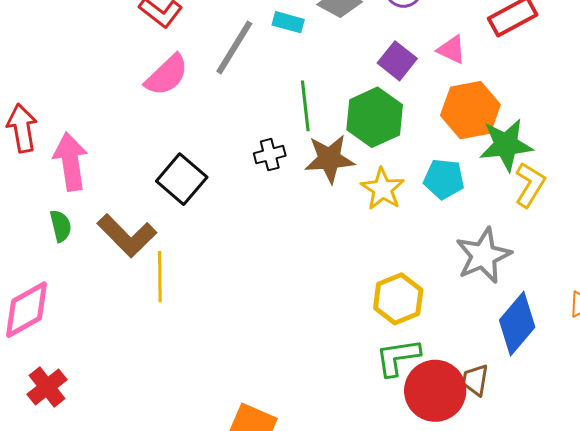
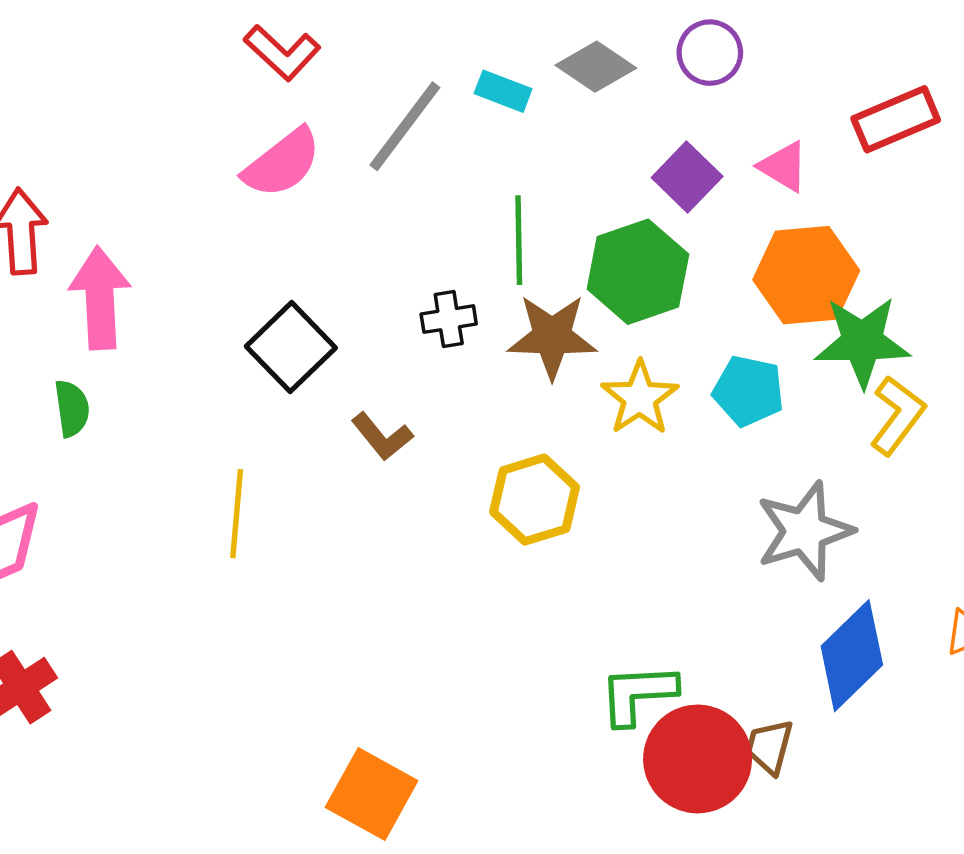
brown L-shape: (127, 236) -> (382, 436), moved, size x0.6
yellow hexagon: (398, 299) -> (535, 500), moved

